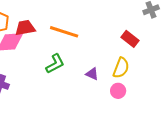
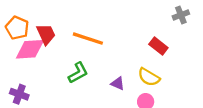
red trapezoid: (25, 28) -> (46, 34), turned 75
yellow semicircle: (121, 68) -> (149, 77), turned 100

